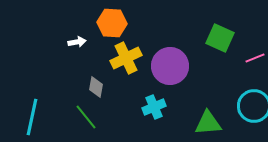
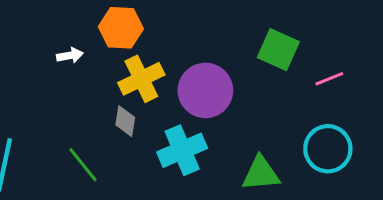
gray diamond: (96, 87) -> (125, 121), moved
cyan cross: (154, 107) -> (182, 150), size x1.4

